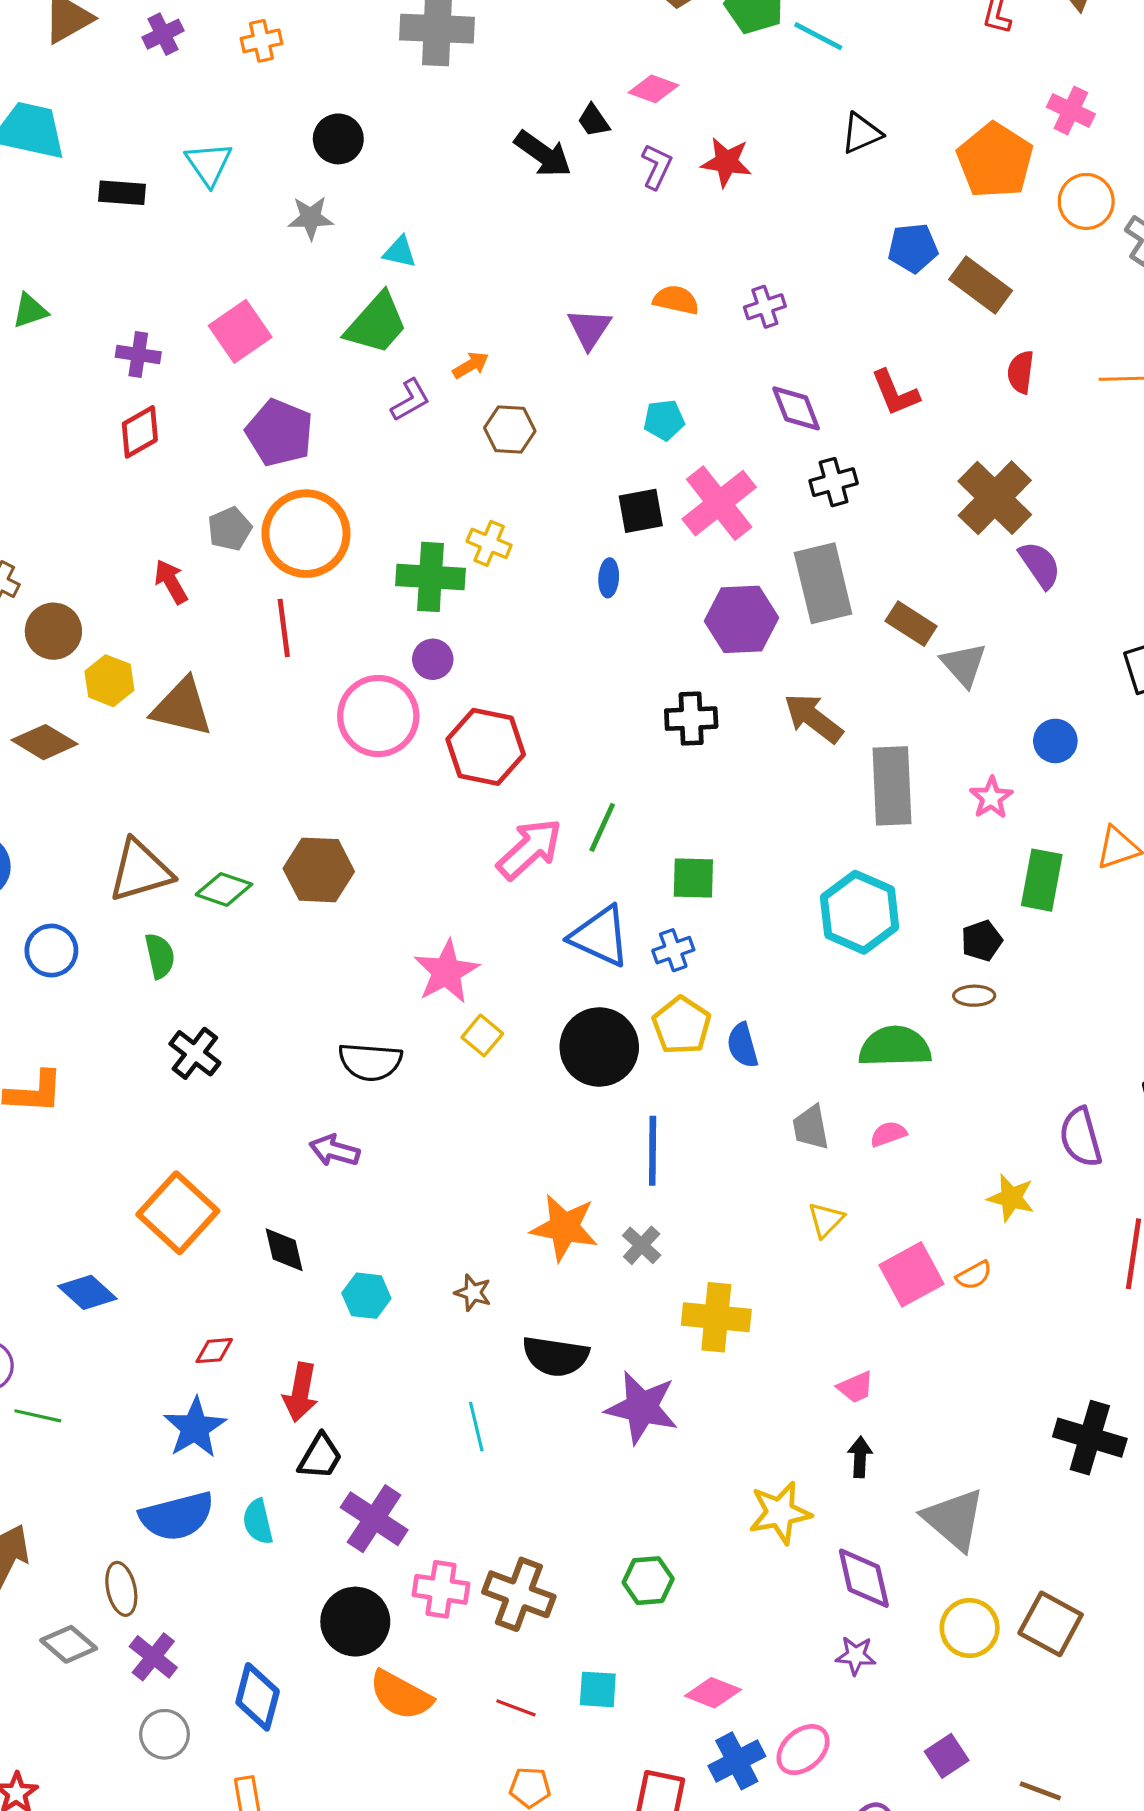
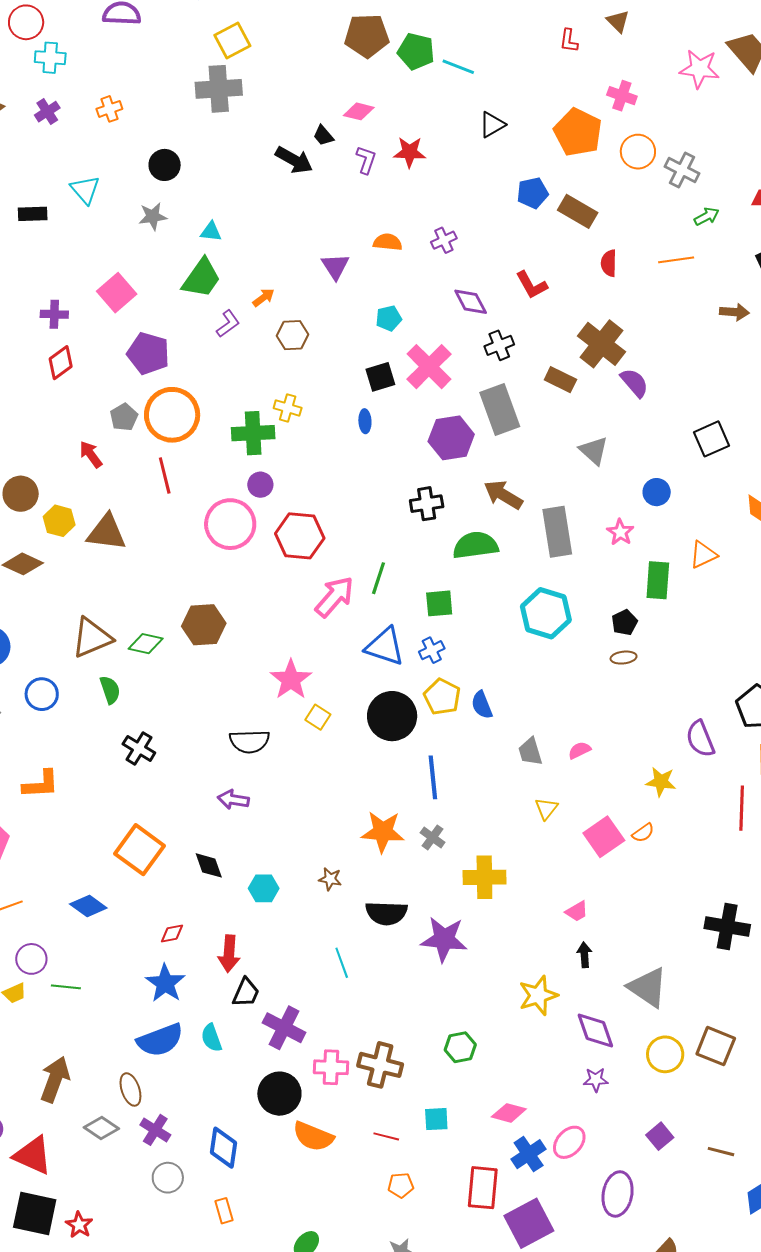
brown rectangle: (911, 624) -> (560, 380), moved
green semicircle: (895, 1047) -> (475, 545), moved

